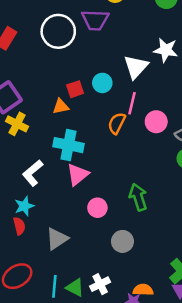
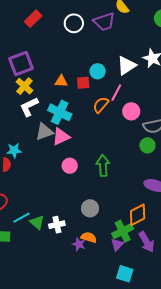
purple trapezoid: (95, 20) -> (104, 22), turned -35
white circle: (58, 31) -> (74, 23), size x0.7
red square: (75, 89) -> (83, 83), moved
white L-shape: (33, 173) -> (29, 107), moved
gray triangle: (57, 239) -> (44, 132), moved
gray circle: (122, 241) -> (90, 208), moved
cyan line: (54, 286) -> (22, 218), turned 42

